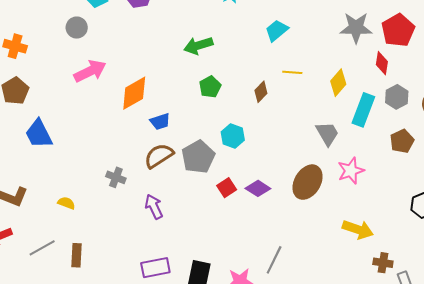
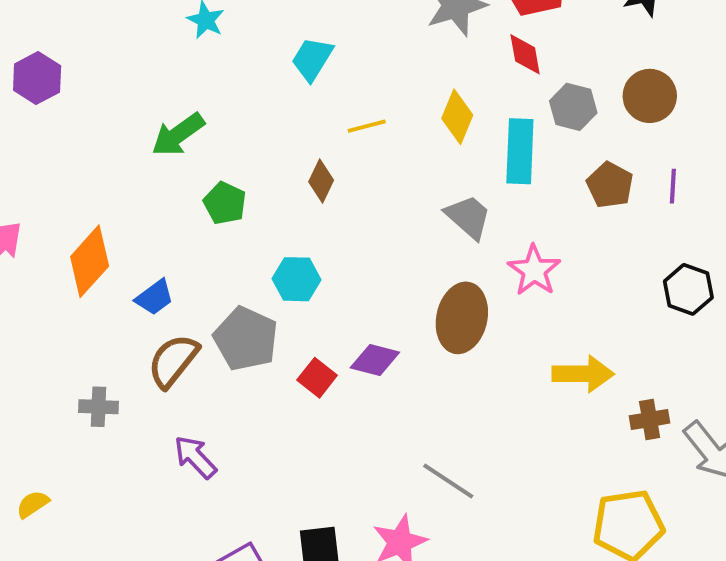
gray cross: (116, 177) -> (99, 407), moved
yellow semicircle: (66, 203) -> (33, 504), turned -36
gray line: (274, 260) -> (448, 481), turned -64

